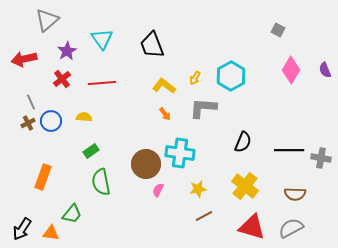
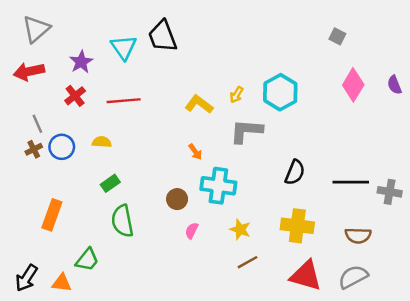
gray triangle: (47, 20) -> (36, 29), moved
black trapezoid: (152, 45) -> (162, 36), moved
orange arrow: (165, 114) -> (195, 152), moved
brown circle: (146, 164) -> (177, 199), size x0.6
yellow cross: (245, 186) -> (297, 226), turned -32
yellow star: (198, 189) -> (240, 229), turned 30

